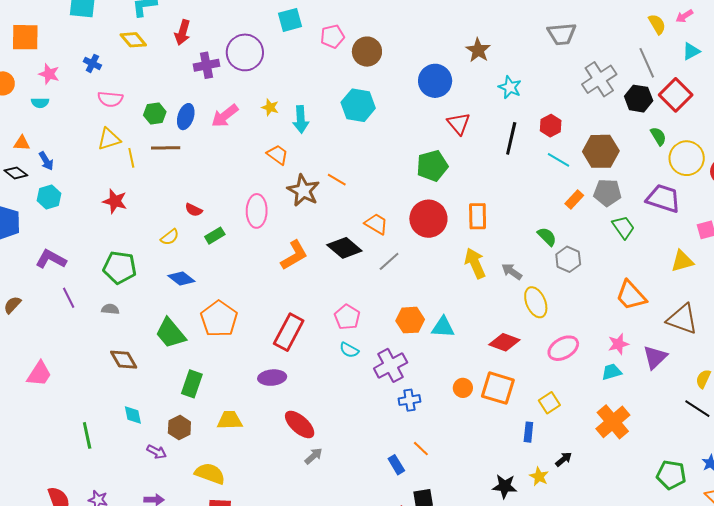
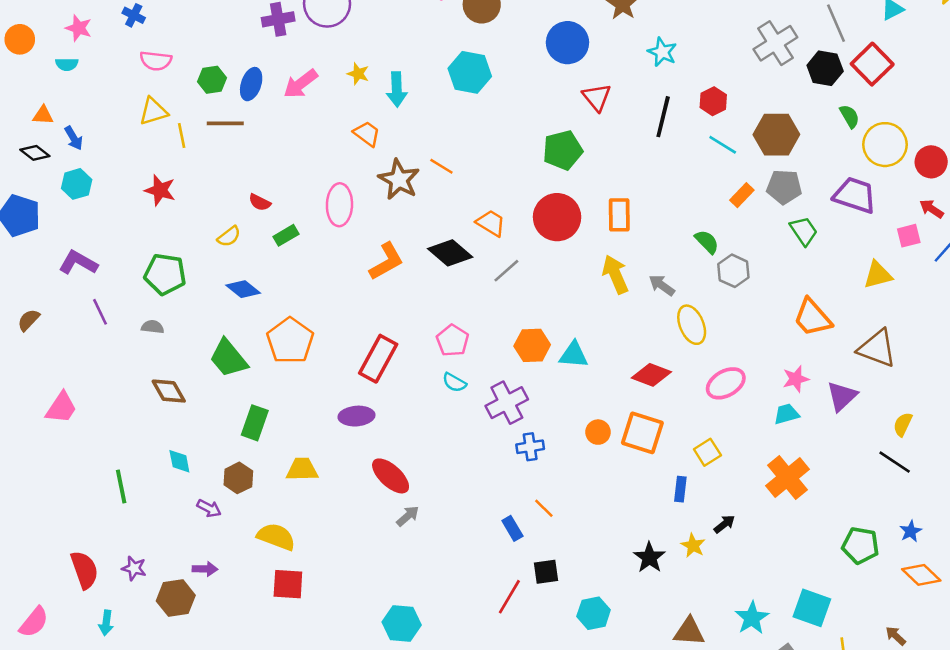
black star: (505, 486) -> (649, 557), turned 30

